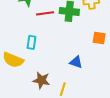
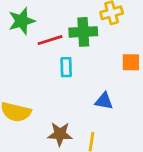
cyan rectangle: (32, 42) -> (66, 67), moved

